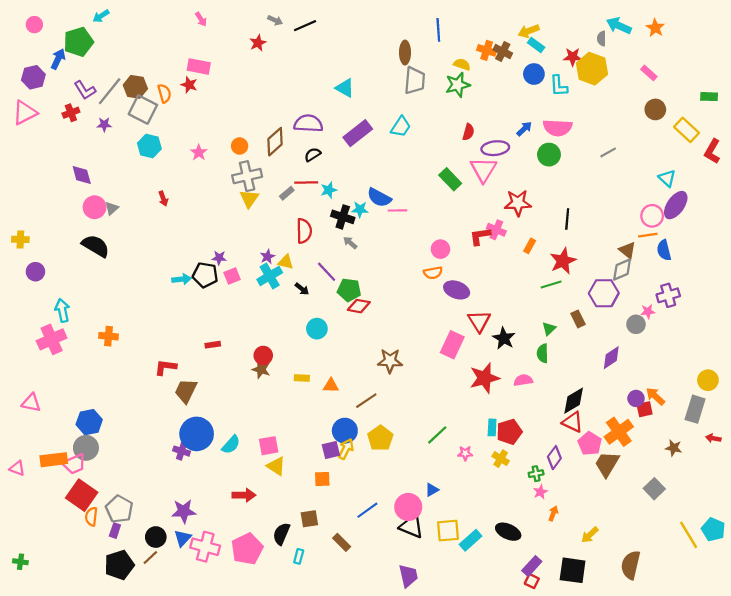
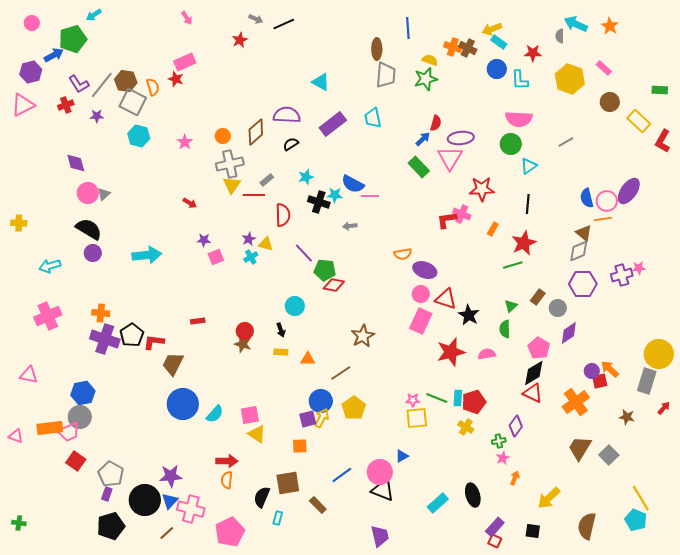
blue arrow: (58, 59) -> (54, 55), turned 36
pink rectangle: (199, 66) -> (185, 62), turned -35
yellow hexagon: (592, 69) -> (570, 79), moved
cyan trapezoid: (401, 127) -> (373, 118), turned 135
blue arrow: (524, 129) -> (423, 139), moved
cyan triangle: (667, 178) -> (529, 166), moved, turned 42
red line: (306, 183) -> (254, 195), moved
red arrow: (163, 199) -> (190, 203), moved, turned -40
gray arrow: (350, 243) -> (350, 226), moved, turned -48
pink circle: (440, 249) -> (421, 294), moved
blue semicircle: (664, 250) -> (587, 198), moved
purple circle: (35, 272) -> (93, 253), moved
black pentagon: (205, 275) -> (132, 335), moved, turned 30
cyan cross: (270, 276) -> (251, 257), size x0.6
cyan arrow: (182, 279) -> (147, 255), moved, size x1.6
black arrow: (302, 289) -> (281, 330), moved, turned 32
purple hexagon: (604, 293) -> (583, 284), moved
cyan arrow: (62, 310) -> (50, 266), moved, turned -95
pink star: (648, 311) -> (639, 268), moved
brown rectangle: (578, 319) -> (538, 297), turned 63
red triangle: (479, 321) -> (446, 299), turned -40
gray circle: (636, 324) -> (558, 308), moved
brown star: (390, 361) -> (363, 336), turned -30
yellow circle: (708, 380) -> (659, 354), size x1.5
green line: (437, 435) -> (437, 398), moved, turned 65
red arrow: (713, 438) -> (664, 408), turned 120
pink pentagon: (590, 444) -> (539, 348), moved
purple cross: (182, 451) -> (105, 339), moved, size x1.8
pink star: (465, 453) -> (413, 400), moved
brown trapezoid: (607, 464) -> (580, 448), moved
red square: (82, 495) -> (76, 461), size x0.7
orange semicircle: (91, 517) -> (227, 480), moved
brown square: (309, 519) -> (288, 483), size x1.4
cyan pentagon: (713, 530) -> (636, 520), moved
yellow square: (448, 531) -> (417, 418), moved
black ellipse: (508, 532) -> (473, 495), turned 50
yellow arrow: (590, 535) -> (549, 498), size x1.4
black circle: (156, 537) -> (145, 500), size x1.6
pink pentagon: (247, 549) -> (230, 532), moved
brown line: (150, 557) -> (167, 533), moved
black square: (573, 570) -> (533, 531), size x0.6

